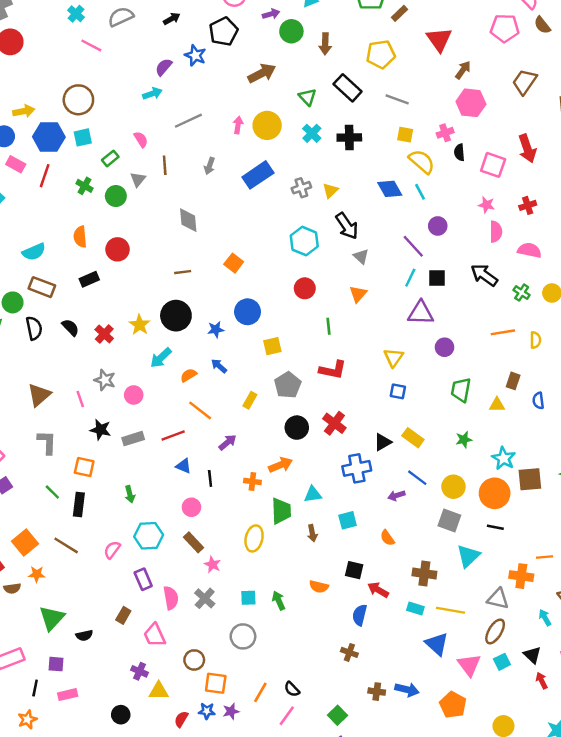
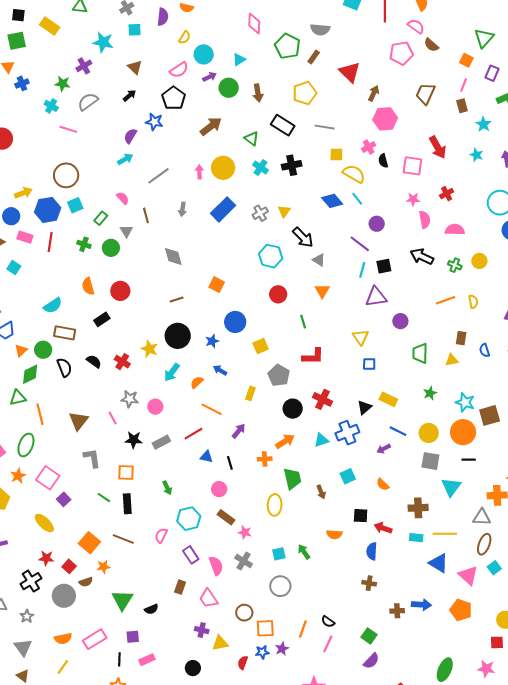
cyan triangle: (313, 494) -> (321, 440), moved

